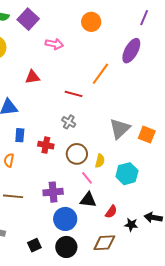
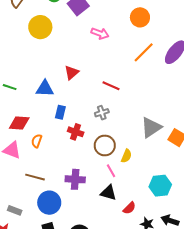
orange line: (100, 74) -> (144, 52), moved
red triangle: (32, 77) -> (72, 72), moved, turned -42
gray cross: (69, 122) -> (102, 113), turned 32
blue rectangle: (20, 135) -> (60, 112), moved
cyan hexagon: (127, 174) -> (160, 186), moved
blue circle: (65, 219) -> (49, 203), moved

